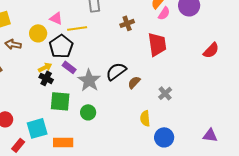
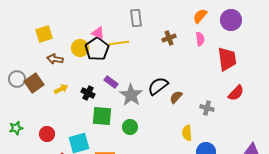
pink semicircle: (164, 13) -> (200, 39), moved, turned -40
red trapezoid: (157, 44) -> (227, 59), moved
black pentagon: (61, 46) -> (97, 49), moved
red semicircle: (211, 50) -> (236, 93), moved
yellow arrow: (45, 67) -> (61, 89), moved
gray cross: (165, 93) -> (207, 108), turned -32

